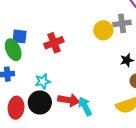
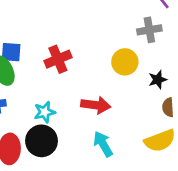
yellow circle: (103, 30) -> (125, 62), moved
red arrow: (69, 100) -> (96, 105), moved

